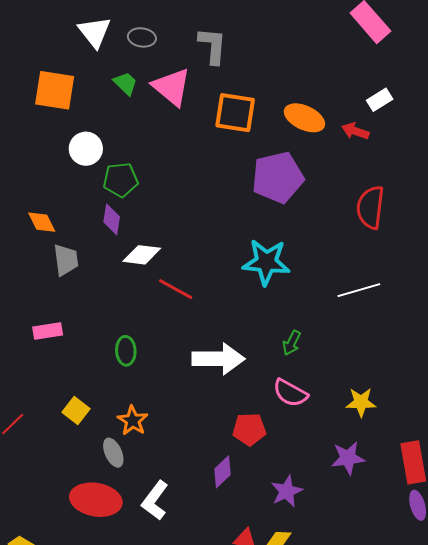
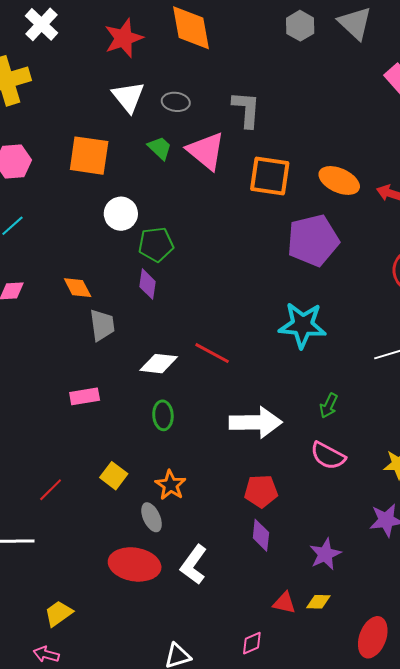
white diamond: (142, 255) -> (159, 364), moved
red pentagon: (249, 429) -> (261, 491), moved
purple diamond: (223, 472) -> (261, 535), turned -40

